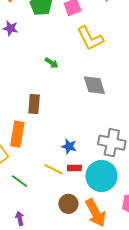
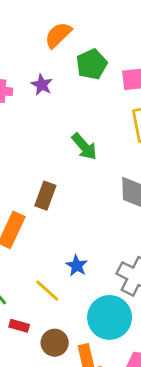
green arrow: (52, 63) -> (84, 147), size x1.5
red rectangle: (74, 168) -> (19, 326), moved

